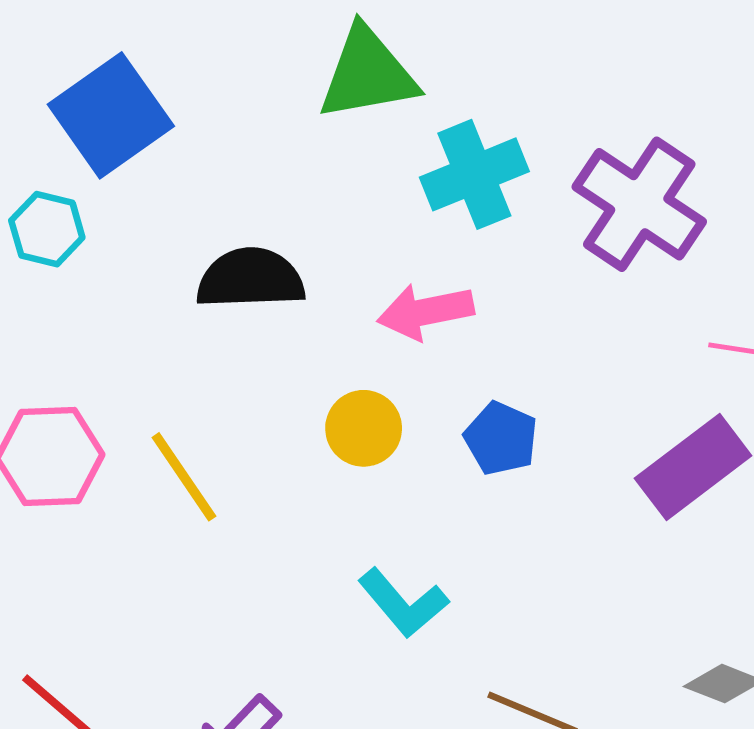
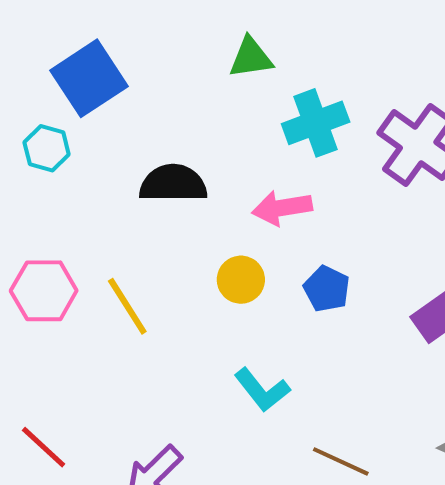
green triangle: (368, 74) -> (251, 58), size x0.7

